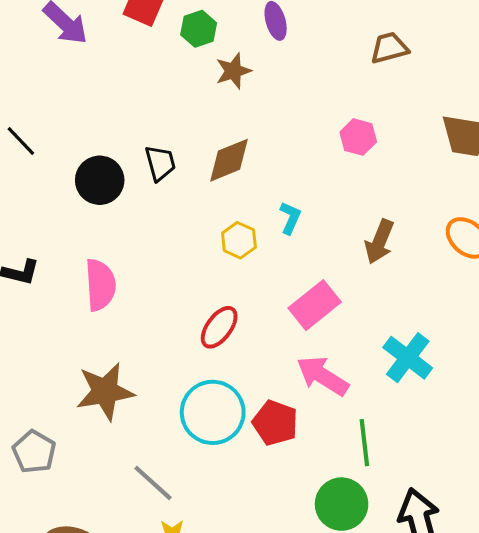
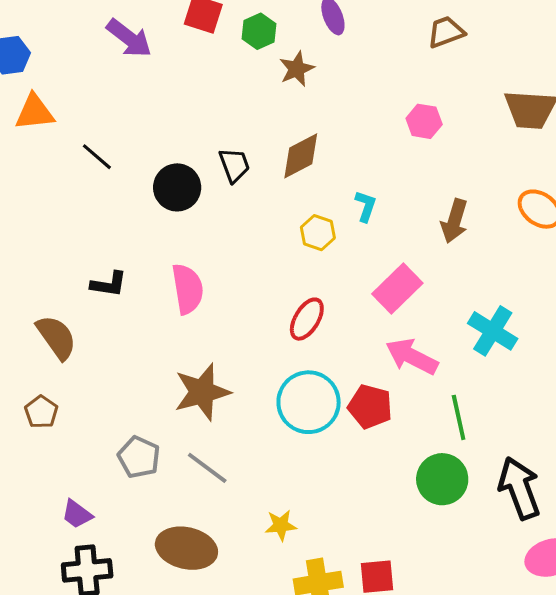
gray line: (153, 483) -> (207, 468), moved

